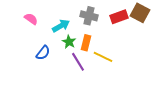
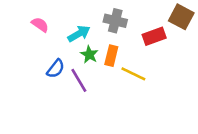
red rectangle: (119, 17) -> (154, 36), moved
purple line: (78, 62) -> (79, 80), moved

